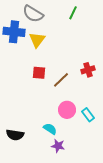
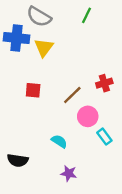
red square: (39, 73) -> (33, 90), moved
pink circle: (67, 110) -> (88, 116), moved
cyan semicircle: (50, 129) -> (59, 141), moved

